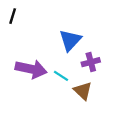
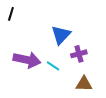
brown triangle: (83, 91) -> (84, 84), moved, turned -42

